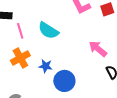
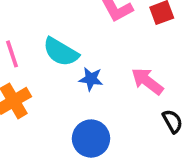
blue star: (46, 66) -> (91, 79), moved

